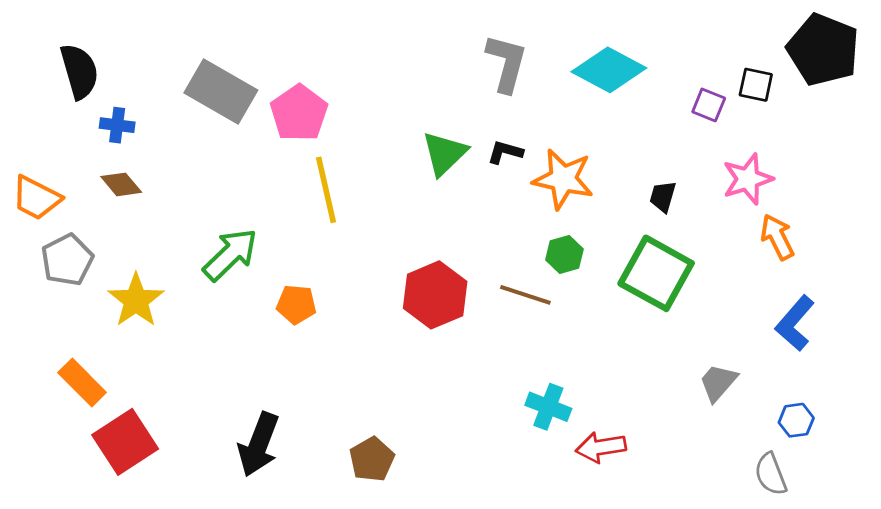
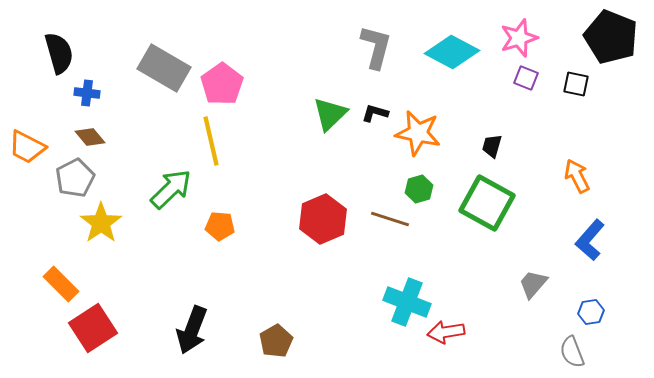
black square: (756, 85) -> (576, 84), moved
pink star: (748, 179) -> (519, 38), moved
yellow line: (326, 190) -> (211, 141), moved
gray pentagon: (67, 260) -> (75, 178), moved
cyan cross: (548, 407) -> (407, 302), size x1.4

